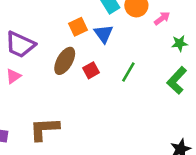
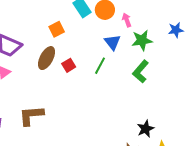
pink arrow: (162, 18) -> (127, 20), turned -72
blue triangle: (103, 34) -> (112, 42), moved
green star: (180, 43) -> (142, 40), size x1.5

